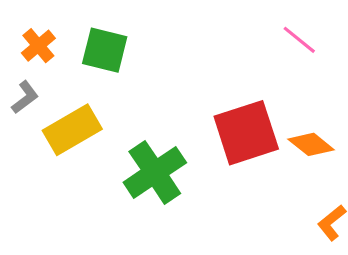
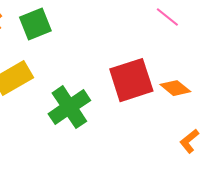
green square: (105, 50) -> (35, 24), turned -36

